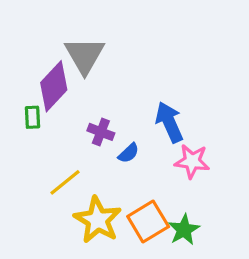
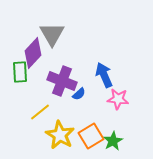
green rectangle: (32, 117) -> (20, 72), size x1.5
purple cross: (101, 132) -> (62, 81), size x1.8

